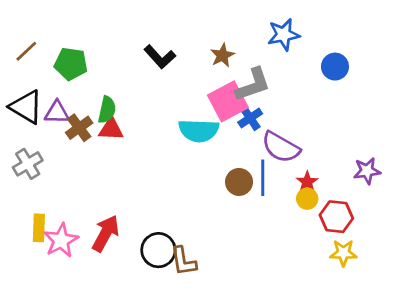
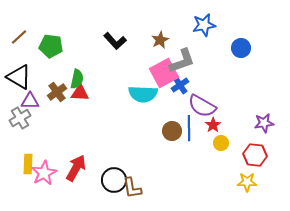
purple triangle: (57, 112) -> (30, 101), moved
red star: (307, 182) -> (213, 125), moved
red hexagon: (336, 217) -> (255, 155), moved

